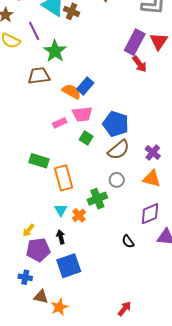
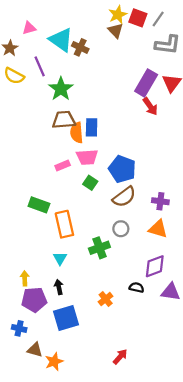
brown trapezoid: (39, 76) -> (64, 120), moved
blue rectangle: (85, 86) -> (92, 127), turned -42
orange semicircle: (71, 92) -> (77, 133), turned -126
purple cross: (153, 153) -> (160, 201), turned -35
orange cross: (79, 215) -> (106, 299), moved
yellow arrow: (29, 230) -> (25, 278), turned 136
black semicircle: (128, 242) -> (137, 287), moved, turned 136
red arrow: (124, 309) -> (120, 357), moved

